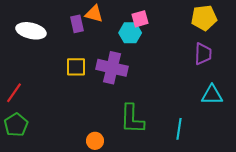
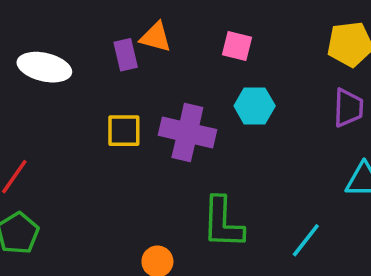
pink square: (140, 19) -> (237, 46), turned 30
cyan hexagon: (130, 33) -> (255, 106), moved
cyan line: (179, 129) -> (306, 240), turned 30

